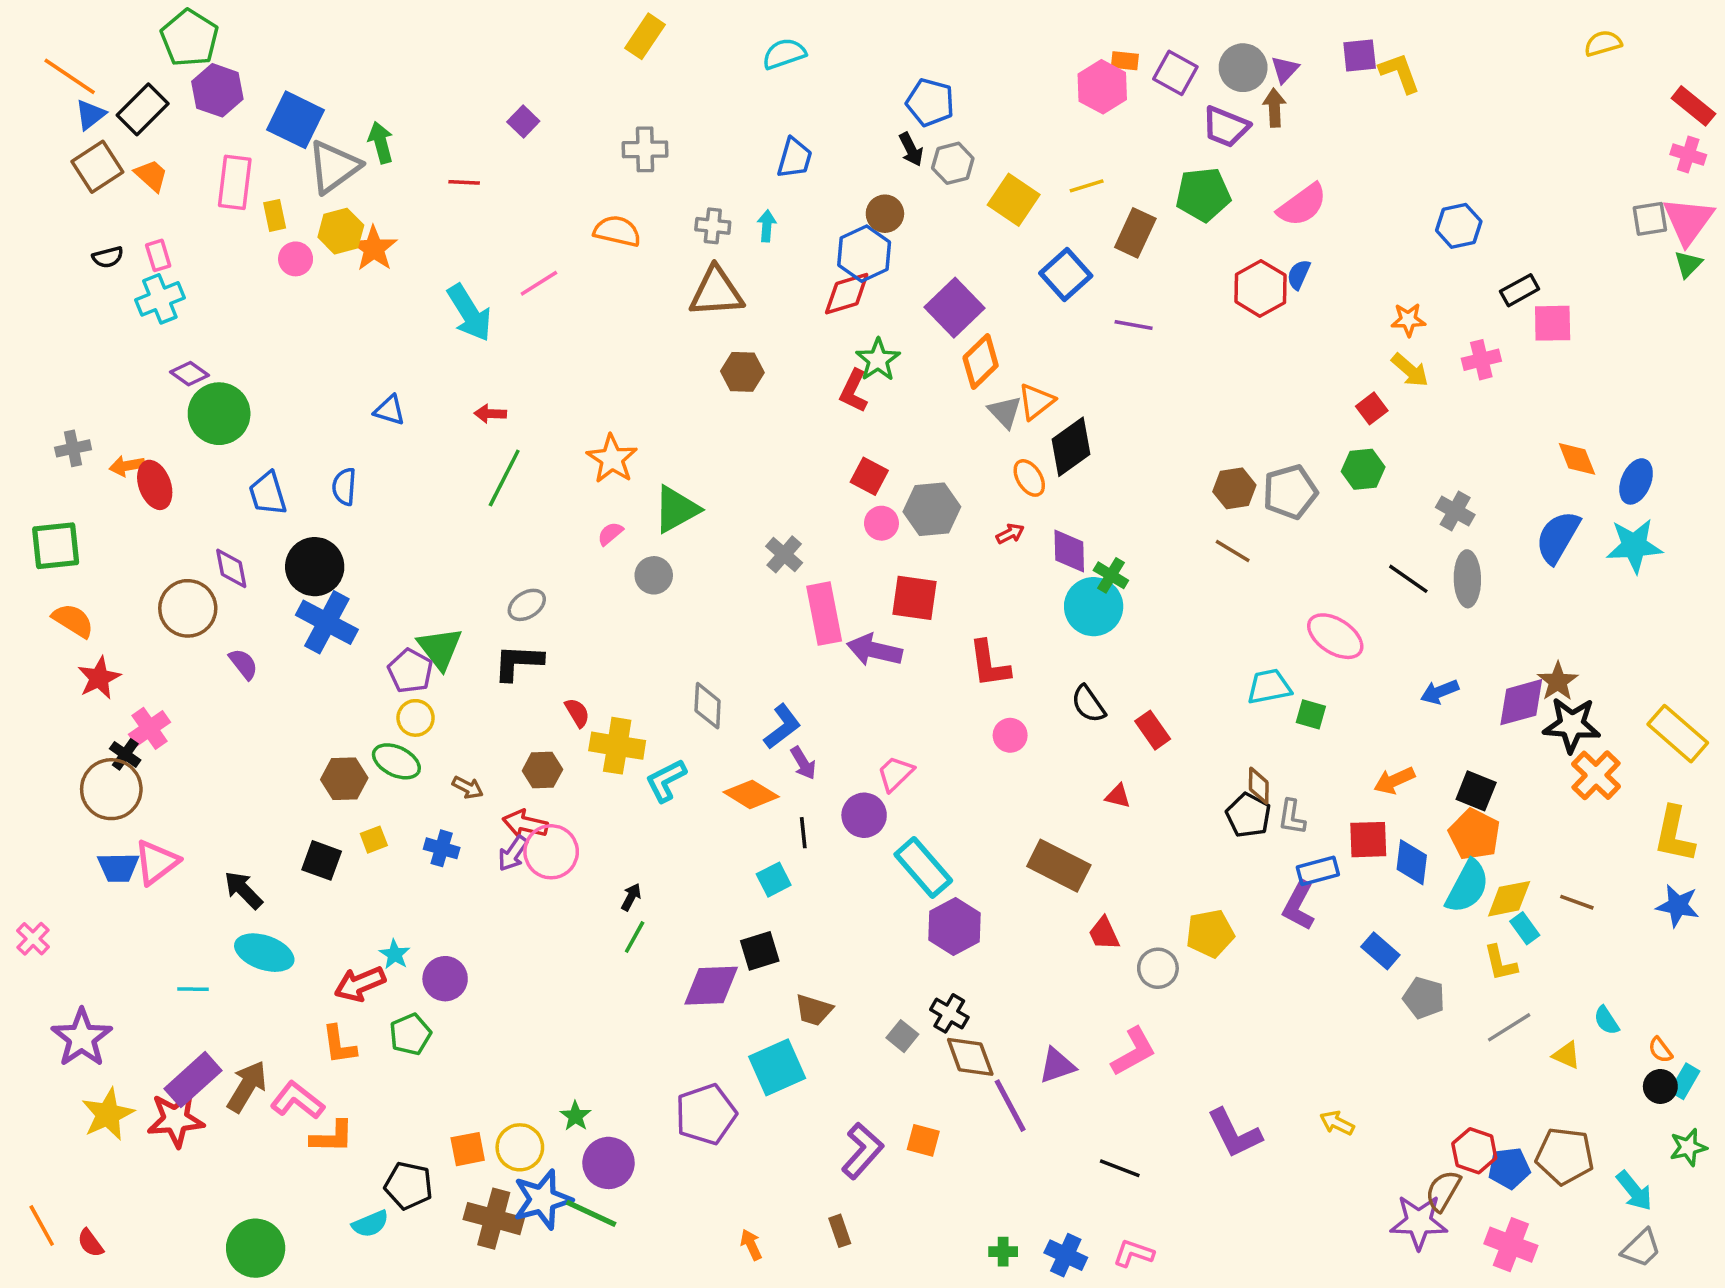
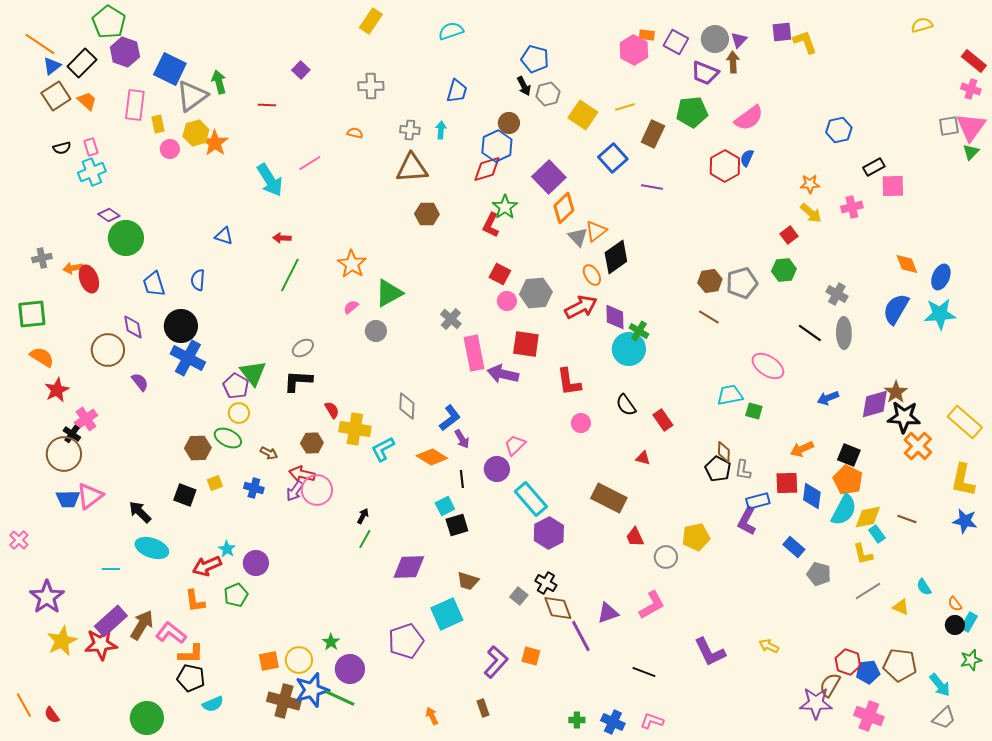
orange semicircle: (617, 231) -> (355, 133), size x0.6
red arrow: (1010, 534) -> (581, 307), size x2.0
black square: (760, 951) -> (457, 525), moved
black pentagon: (409, 1186) -> (191, 678), moved

